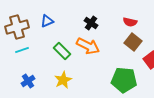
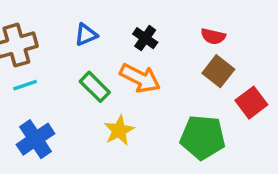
blue triangle: (47, 21) -> (86, 35), moved
yellow star: (63, 80) -> (119, 130), moved
blue cross: (28, 81) -> (36, 139), size x1.5

